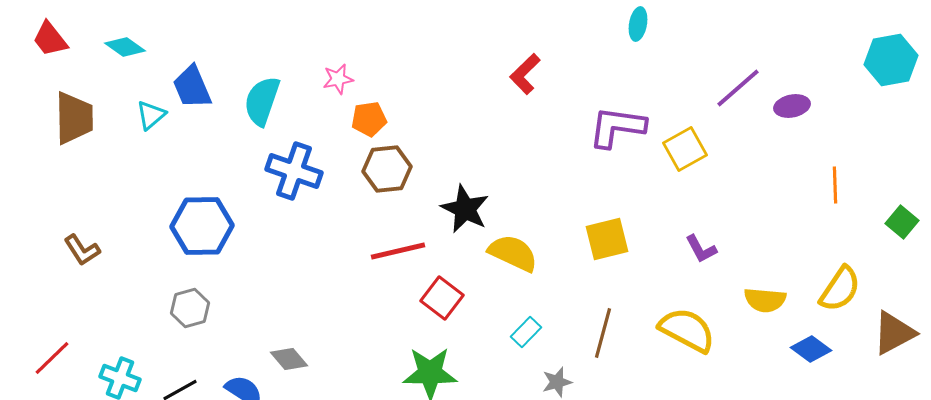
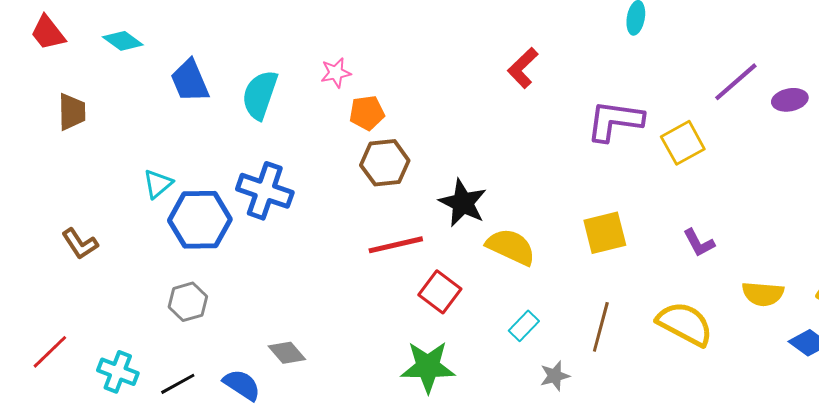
cyan triangle: (151, 115) -> (158, 184), moved
brown trapezoid: (74, 118) -> (72, 112), size x0.7
blue cross: (294, 171) -> (265, 191), moved

